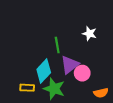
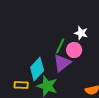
green line: (57, 45) -> (60, 46), moved, turned 35
pink circle: (82, 73) -> (74, 50), moved

